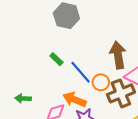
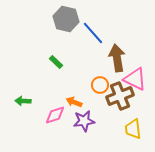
blue line: (81, 72) -> (93, 33), moved
orange arrow: (75, 99) -> (74, 102), size x0.7

